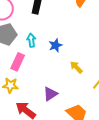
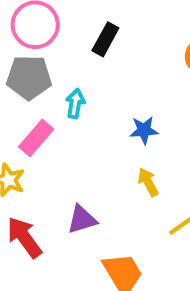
blue star: (55, 45) -> (144, 130), moved

